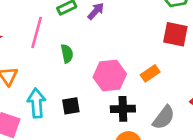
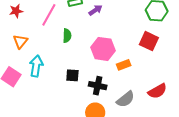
pink hexagon: (110, 76) -> (103, 49), moved
black square: (71, 106) -> (72, 75), moved

